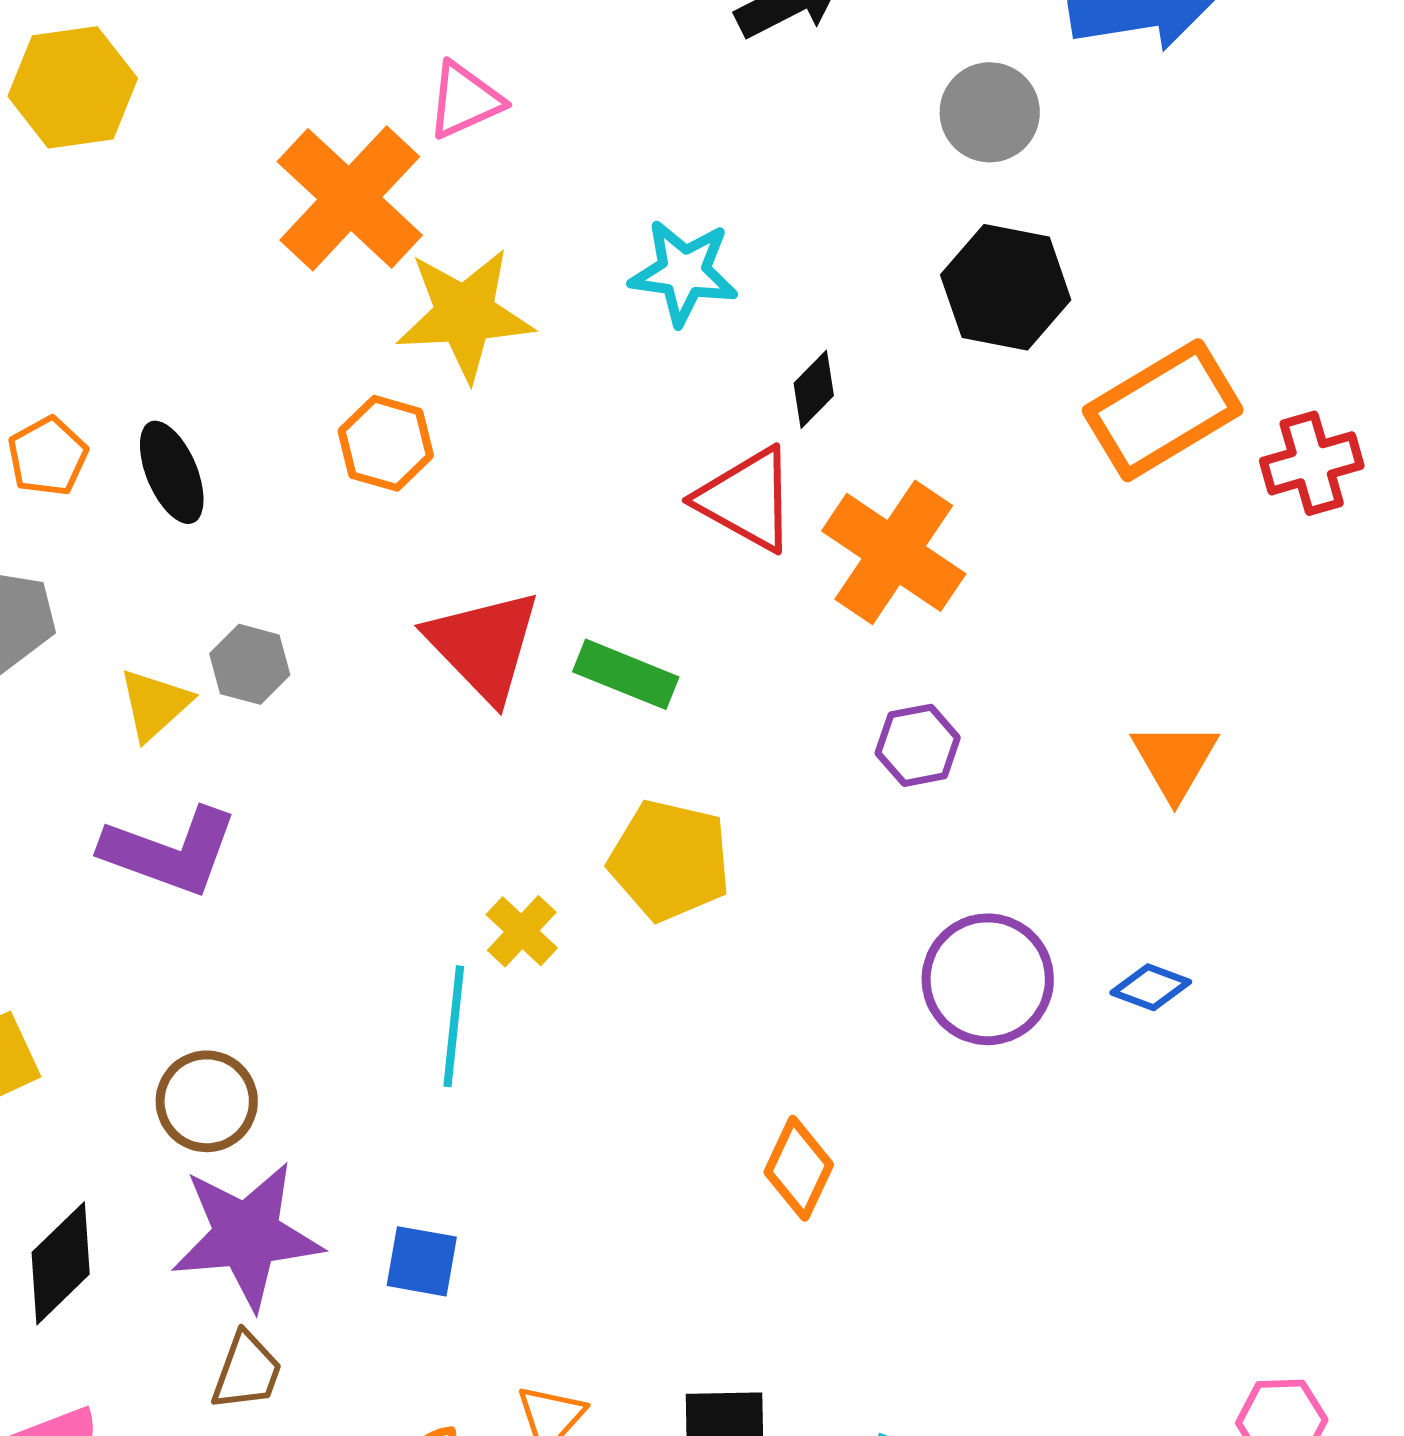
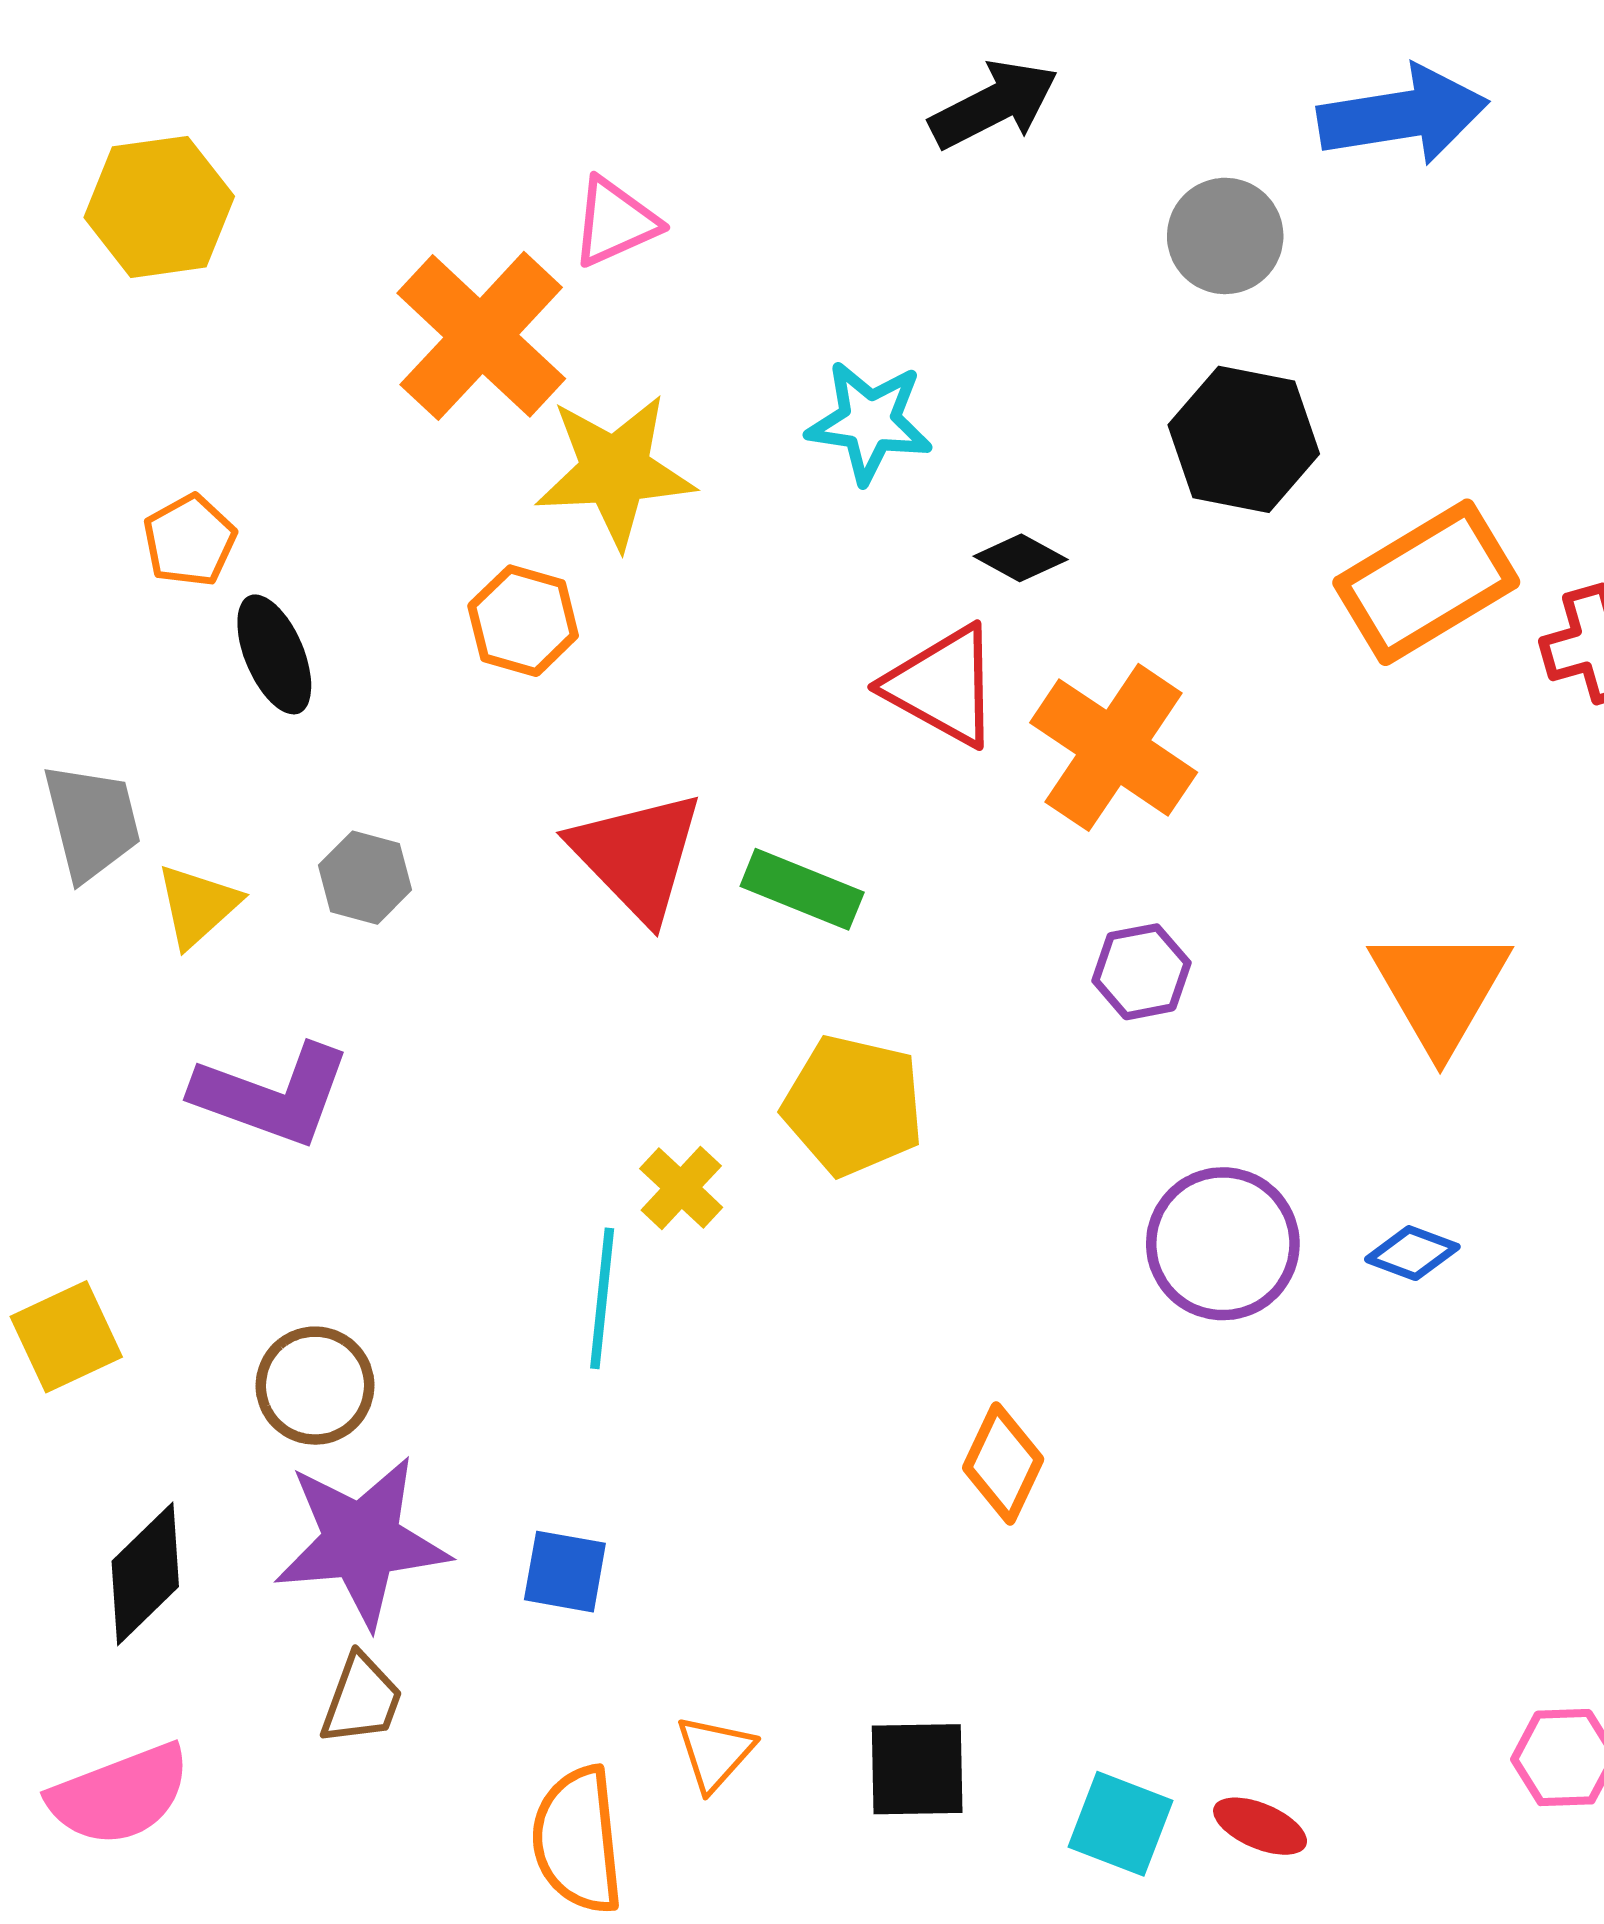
black diamond: (814, 389) -> (1021, 558), turned 74
orange pentagon: (48, 456) -> (189, 541), moved
yellow triangle: (155, 704) -> (198, 906), moved
orange triangle: (1175, 760) -> (1440, 989), size x1.4

